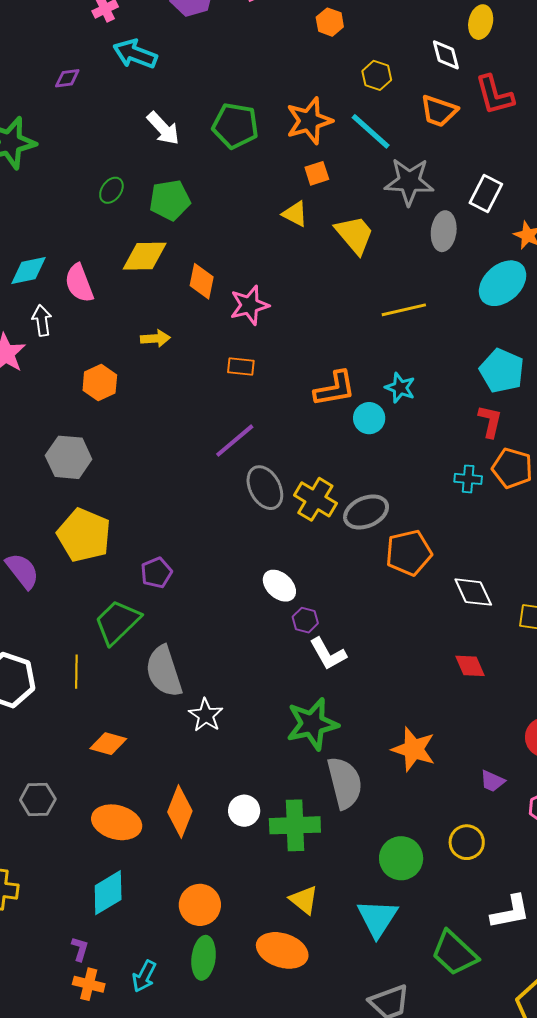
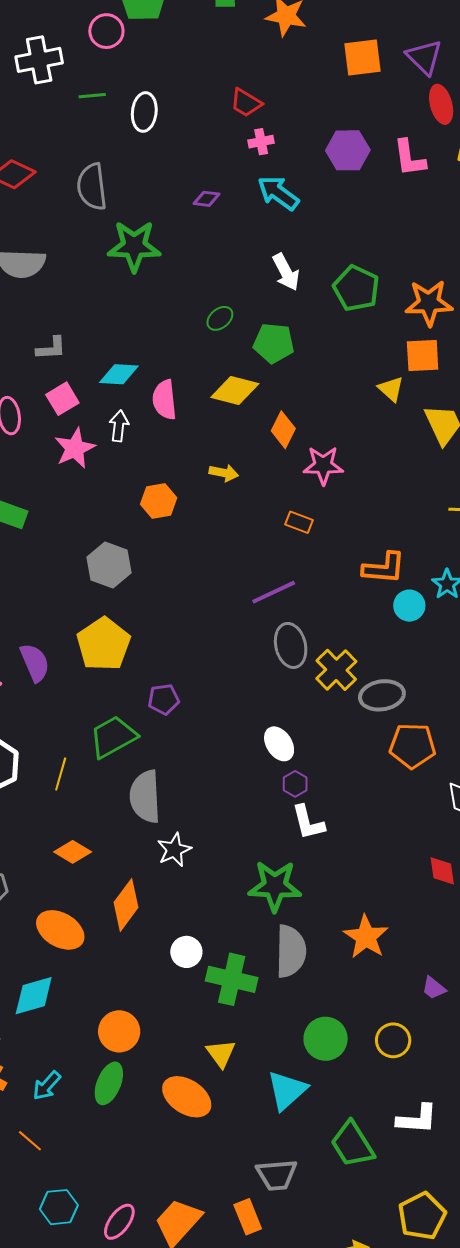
orange square: (317, 173) -> (423, 356), size x1.5
orange diamond: (180, 811) -> (126, 905), moved

